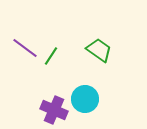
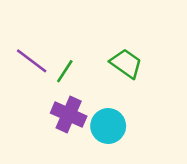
purple cross: (54, 110) -> (69, 115), moved

